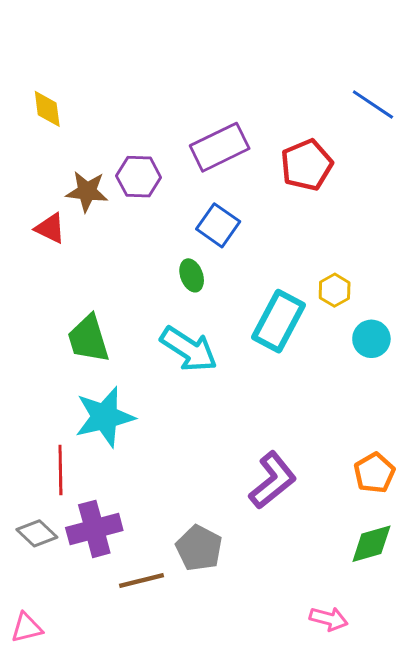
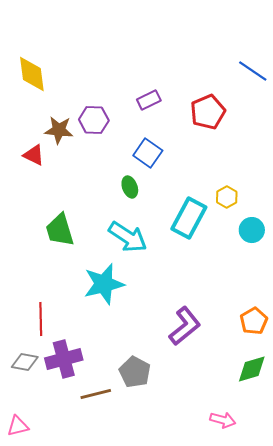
yellow diamond: (47, 109) -> (32, 74), size x1.4
purple rectangle: (220, 147) -> (149, 100), size x0.6
cyan star: (105, 417) -> (104, 284), moved
gray diamond: (37, 533) -> (25, 362), turned -32

